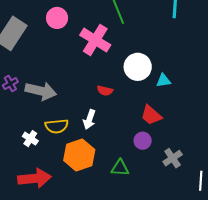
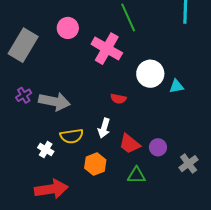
red trapezoid: (151, 115) -> (130, 144), moved
orange hexagon: (79, 155) -> (95, 164), size x0.7

